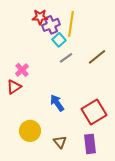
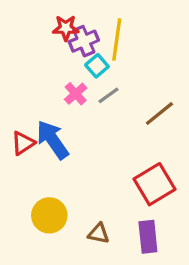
brown line: (97, 57) -> (159, 113), moved
pink cross: (22, 70) -> (76, 94), moved
blue arrow: (57, 103) -> (53, 140), moved, size x1.4
brown triangle: (60, 142) -> (99, 233), turned -40

